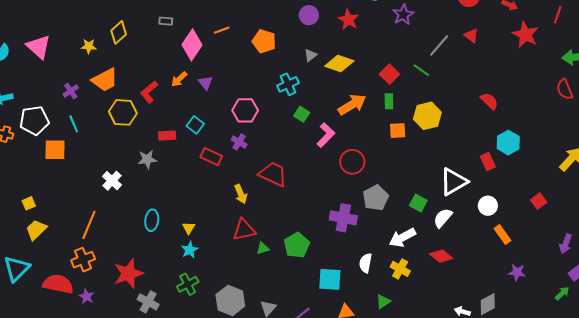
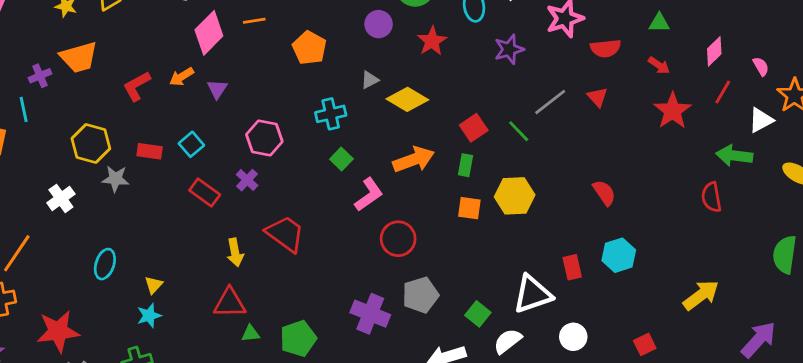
purple cross: (71, 91) -> (40, 76), moved
yellow hexagon: (123, 112) -> (91, 144), moved
red rectangle: (488, 162) -> (572, 267), moved

